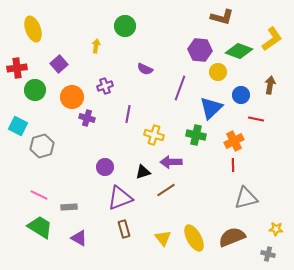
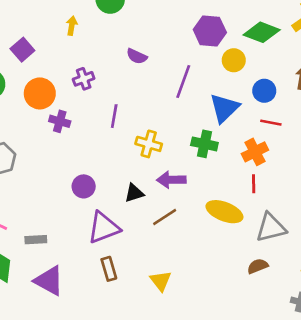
red line: (256, 119) -> (271, 123), moved
brown semicircle: (232, 237) -> (258, 266), moved, size x0.6
purple triangle: (79, 238) -> (49, 281), size x1.4
yellow ellipse: (194, 238) -> (224, 212), moved, turned -40

